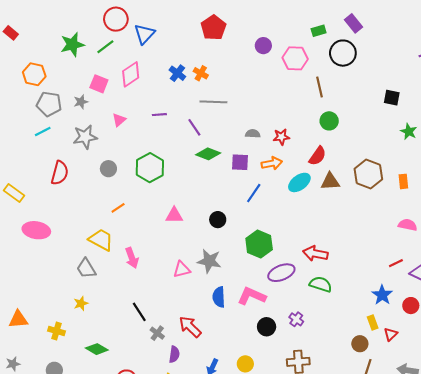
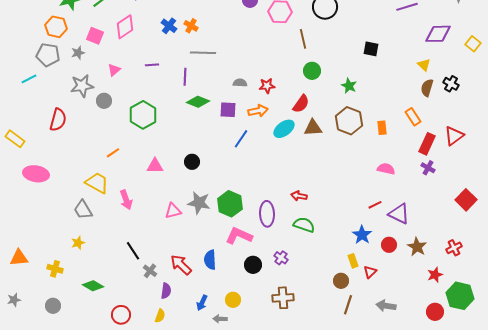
orange hexagon: (34, 74) -> (56, 27), moved
purple line: (194, 127) -> (185, 77), turned 36
cyan line: (43, 132) -> (29, 79), moved
green star: (409, 132) -> (349, 86), moved
gray circle: (108, 169) -> (104, 101), moved
pink triangle: (174, 215) -> (155, 166), moved
black circle: (218, 220) -> (192, 162), moved
green hexagon: (259, 244) -> (230, 204), moved
red arrow: (315, 254) -> (299, 196), size x0.7
purple ellipse: (281, 273) -> (267, 214), turned -70
blue semicircle: (219, 297) -> (210, 260), moved

